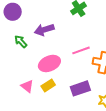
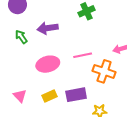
pink triangle: (27, 86) -> (20, 96), moved
yellow rectangle: (48, 86) -> (49, 96), moved

